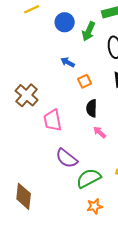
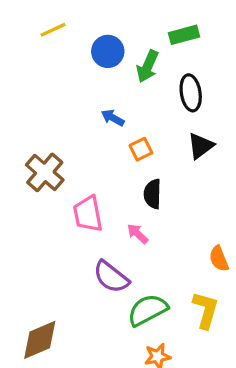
pink arrow: (100, 132) -> (138, 234), moved
brown diamond: (24, 196) -> (40, 340), turned 60

